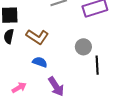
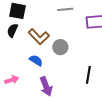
gray circle: (83, 47) -> (60, 47), moved

